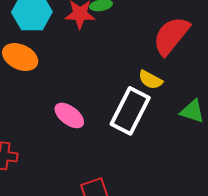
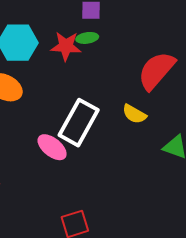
white rectangle: (130, 111) -> (79, 123), moved

